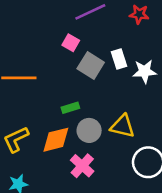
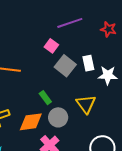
green rectangle: (70, 108) -> (45, 98), turned 64
yellow triangle: (123, 126) -> (86, 104), moved, turned 35

